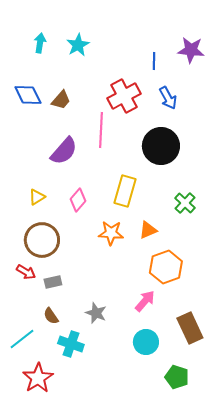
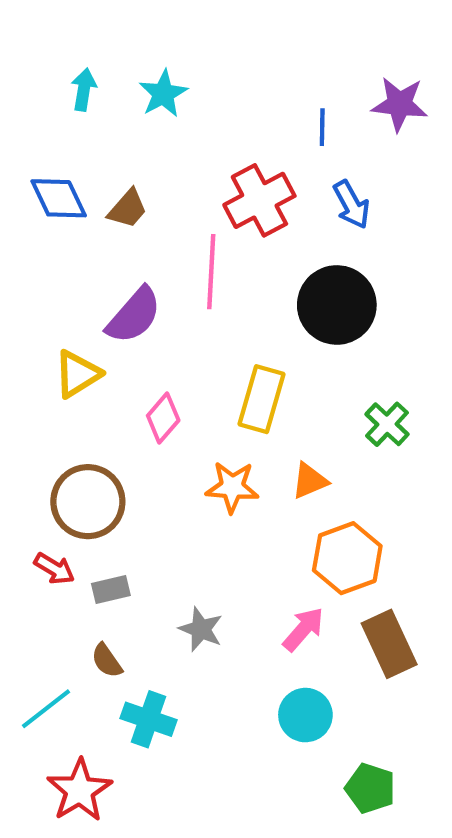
yellow triangle: (37, 197) -> (77, 374), moved, size x1.4
gray star: (96, 313) -> (201, 629), moved
brown rectangle: (190, 328) -> (389, 644), moved

